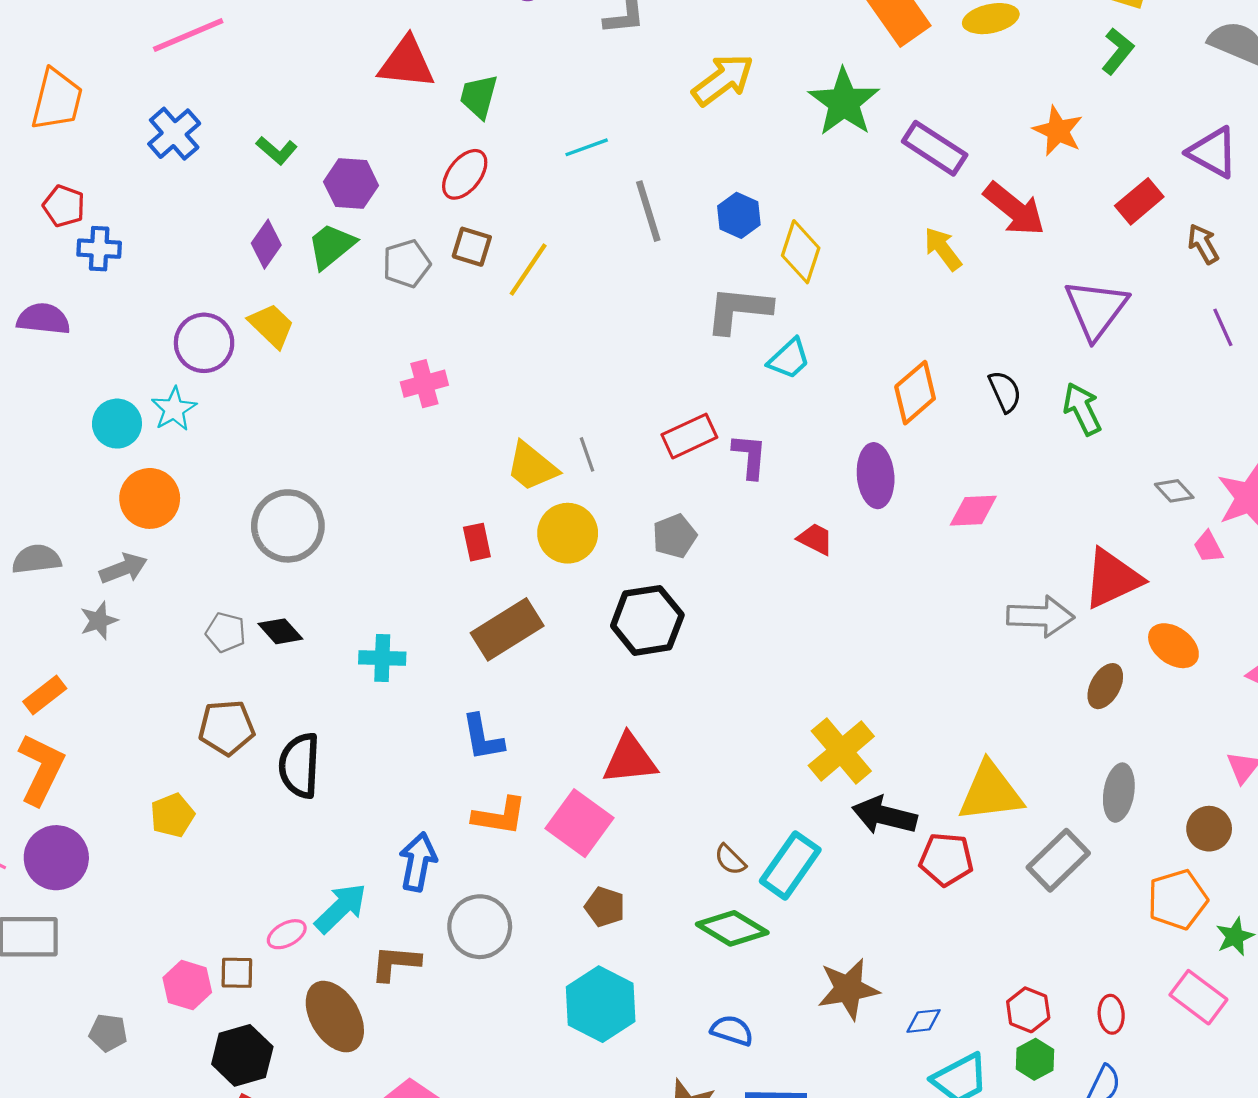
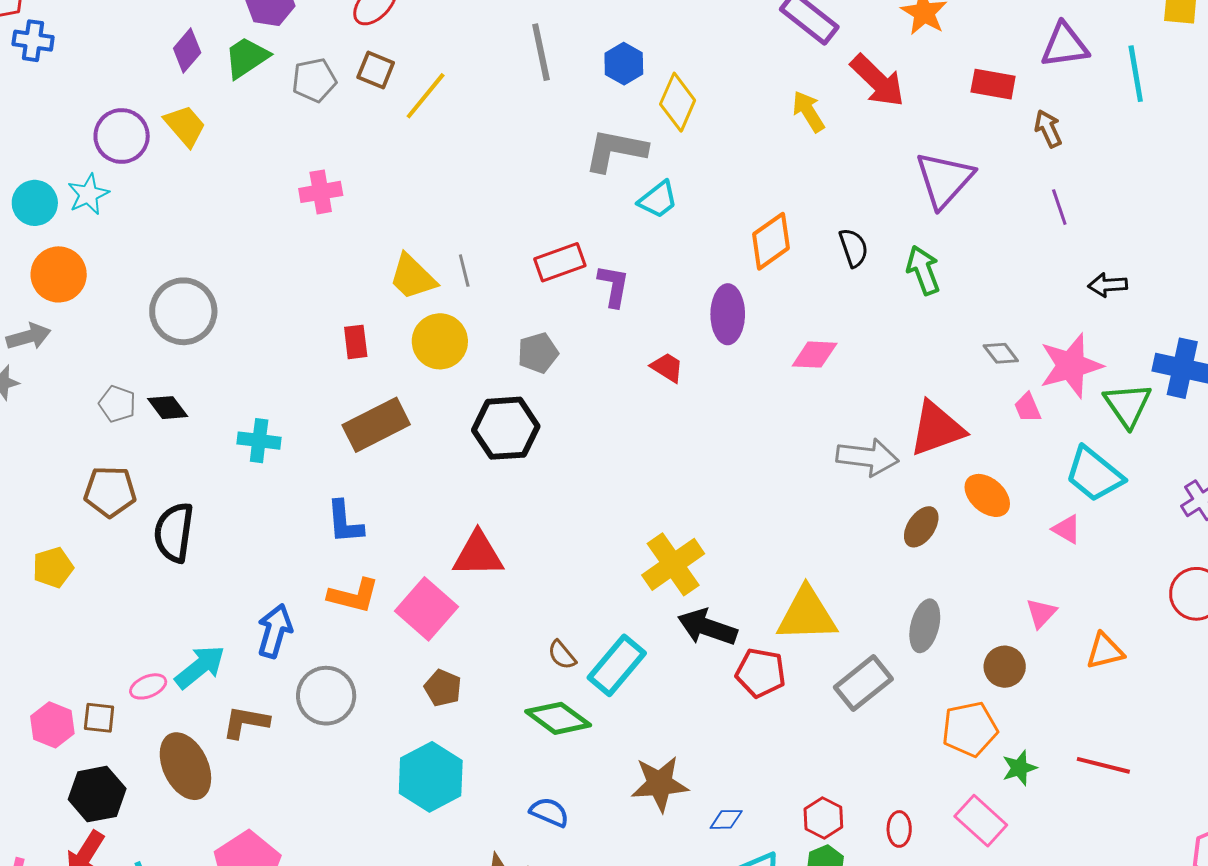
purple triangle: (1213, 152) -> (1065, 45), turned -42
red rectangle: (1139, 201) -> (993, 84), turned 45

